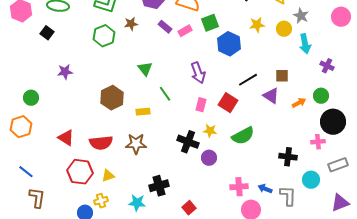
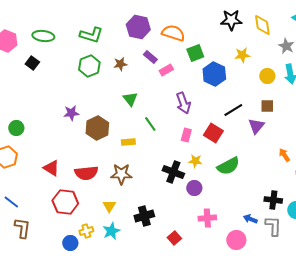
brown star: (131, 24) -> (120, 64), moved
yellow circle: (284, 29) -> (267, 76), moved
pink rectangle: (185, 31) -> (166, 70), moved
purple star: (65, 72) -> (71, 113), moved
purple triangle: (271, 96) -> (256, 126), turned 36
orange arrow: (299, 103) -> (284, 155), moved, turned -96
black cross: (288, 157) -> (273, 200), moved
yellow triangle: (108, 176) -> (109, 206), moved, turned -40
pink cross: (239, 187) -> (207, 218), moved
cyan star: (137, 203) -> (111, 231), moved, turned -30

